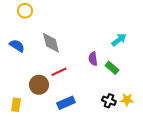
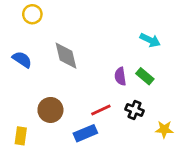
cyan arrow: (119, 40) -> (150, 40), moved, turned 63
green rectangle: (112, 68) -> (145, 76), moved
red line: (59, 72) -> (101, 110), moved
black cross: (109, 101) -> (135, 110), moved

